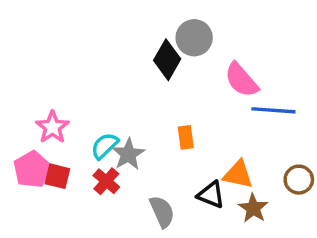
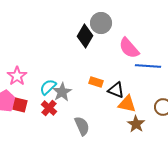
orange rectangle: (186, 137) -> (96, 82), turned -64
black triangle: (211, 195) -> (116, 90), moved

